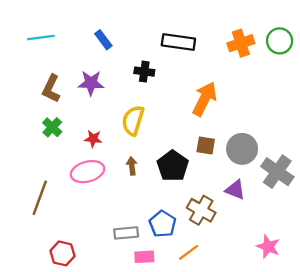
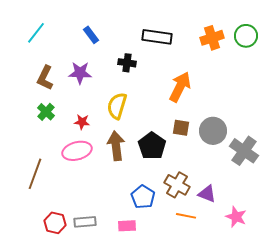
cyan line: (41, 37) -> (36, 33), turned -45
brown arrow: (132, 166) -> (116, 146), size x1.8
purple triangle: (235, 190) -> (207, 194), moved
gray rectangle: (126, 233) -> (85, 222), moved
orange line: (189, 252) -> (186, 216), moved, turned 48

